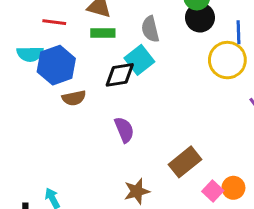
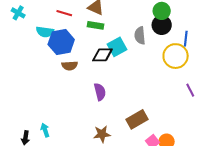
gray semicircle: (150, 29) -> (140, 35), moved

